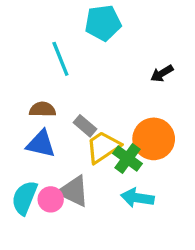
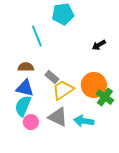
green cross: (128, 159) -> (105, 97), moved
gray triangle: (74, 191) -> (58, 117), moved
cyan semicircle: (25, 198) -> (23, 106), moved

